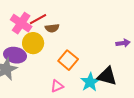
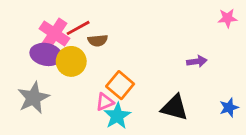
purple ellipse: (15, 55) -> (46, 54), moved
cyan star: (90, 82) -> (117, 116), moved
pink triangle: (57, 86) -> (105, 102), moved

